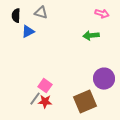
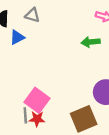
pink square: (45, 86) -> (37, 100), size x1.5
gray line: (35, 99) -> (25, 115), turned -40

